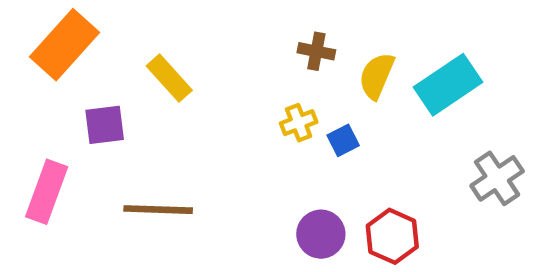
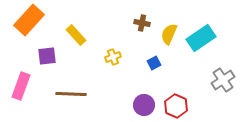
yellow cross: (299, 123) -> (113, 57), moved

